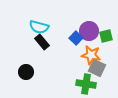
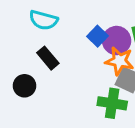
purple circle: (89, 31) -> (117, 41), moved
black rectangle: (42, 42) -> (48, 58), moved

